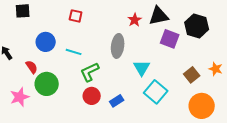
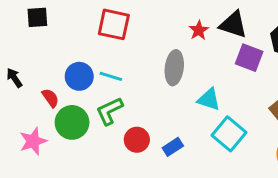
red square: (76, 16) -> (114, 24), size x1.6
black triangle: (159, 16) -> (233, 24), turned 30
blue circle: (46, 42) -> (79, 76), moved
cyan triangle: (142, 68) -> (209, 99), turned -42
green L-shape: (90, 72) -> (109, 111), moved

